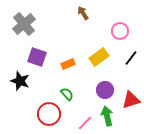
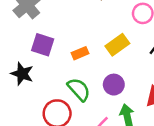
purple circle: (105, 90) -> (114, 85), moved
green semicircle: (67, 94) -> (79, 89), size x1.5

